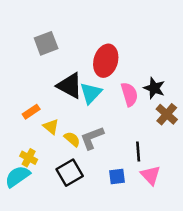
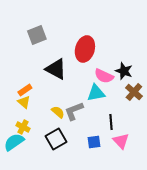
cyan triangle: (91, 93) -> (96, 93), moved, turned 36
pink semicircle: (129, 94) -> (104, 76), turned 132
yellow triangle: (51, 127) -> (24, 102), moved

